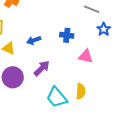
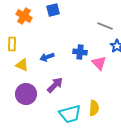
pink triangle: (86, 56) -> (99, 63), moved, turned 35
cyan trapezoid: (57, 97) -> (70, 114), turned -65

